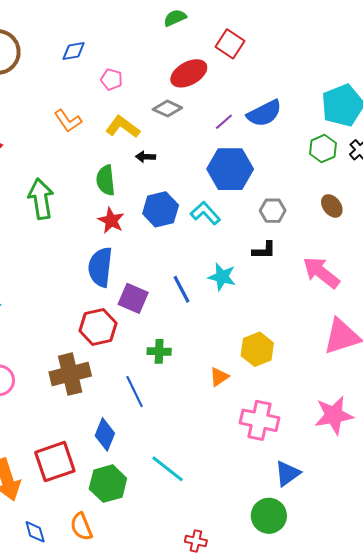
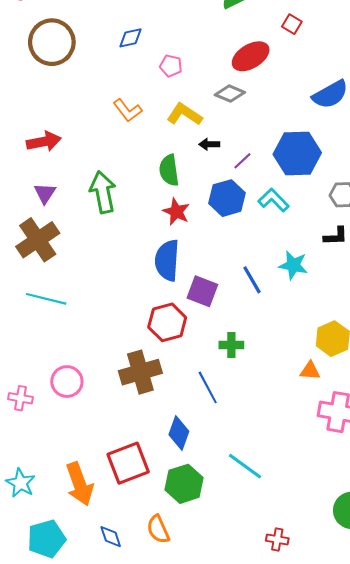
red square: (230, 44) -> (292, 24), size x0.7
purple line: (224, 122) -> (242, 161), moved
orange triangle: (219, 377) -> (310, 371), moved, turned 40

